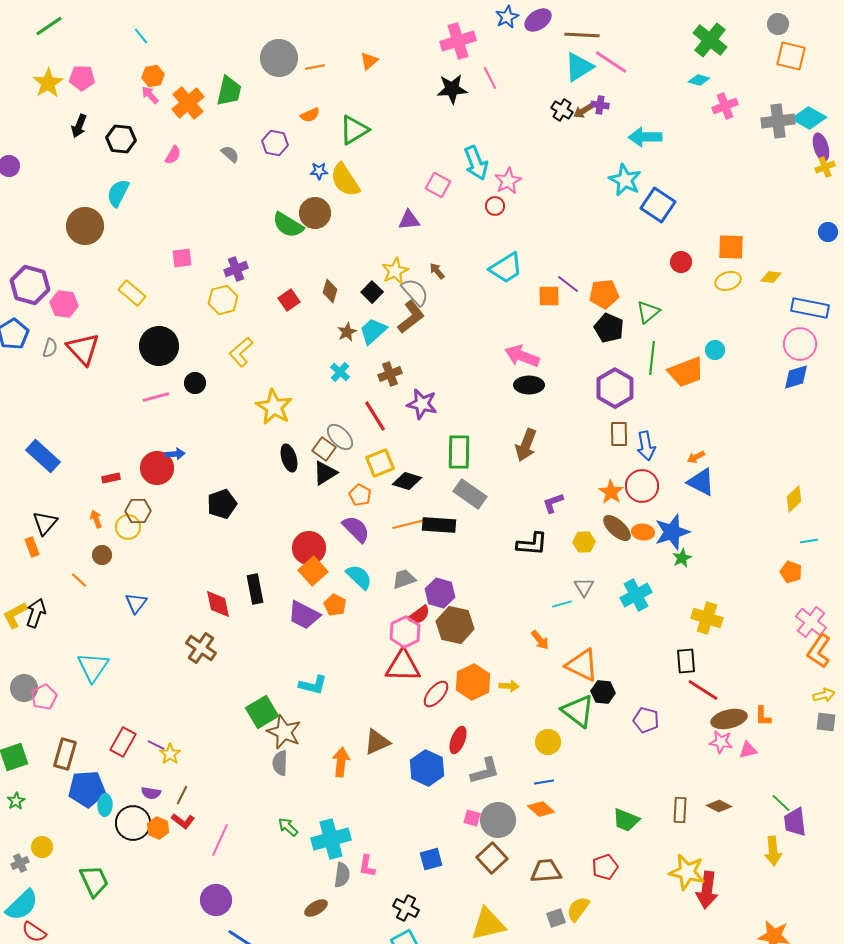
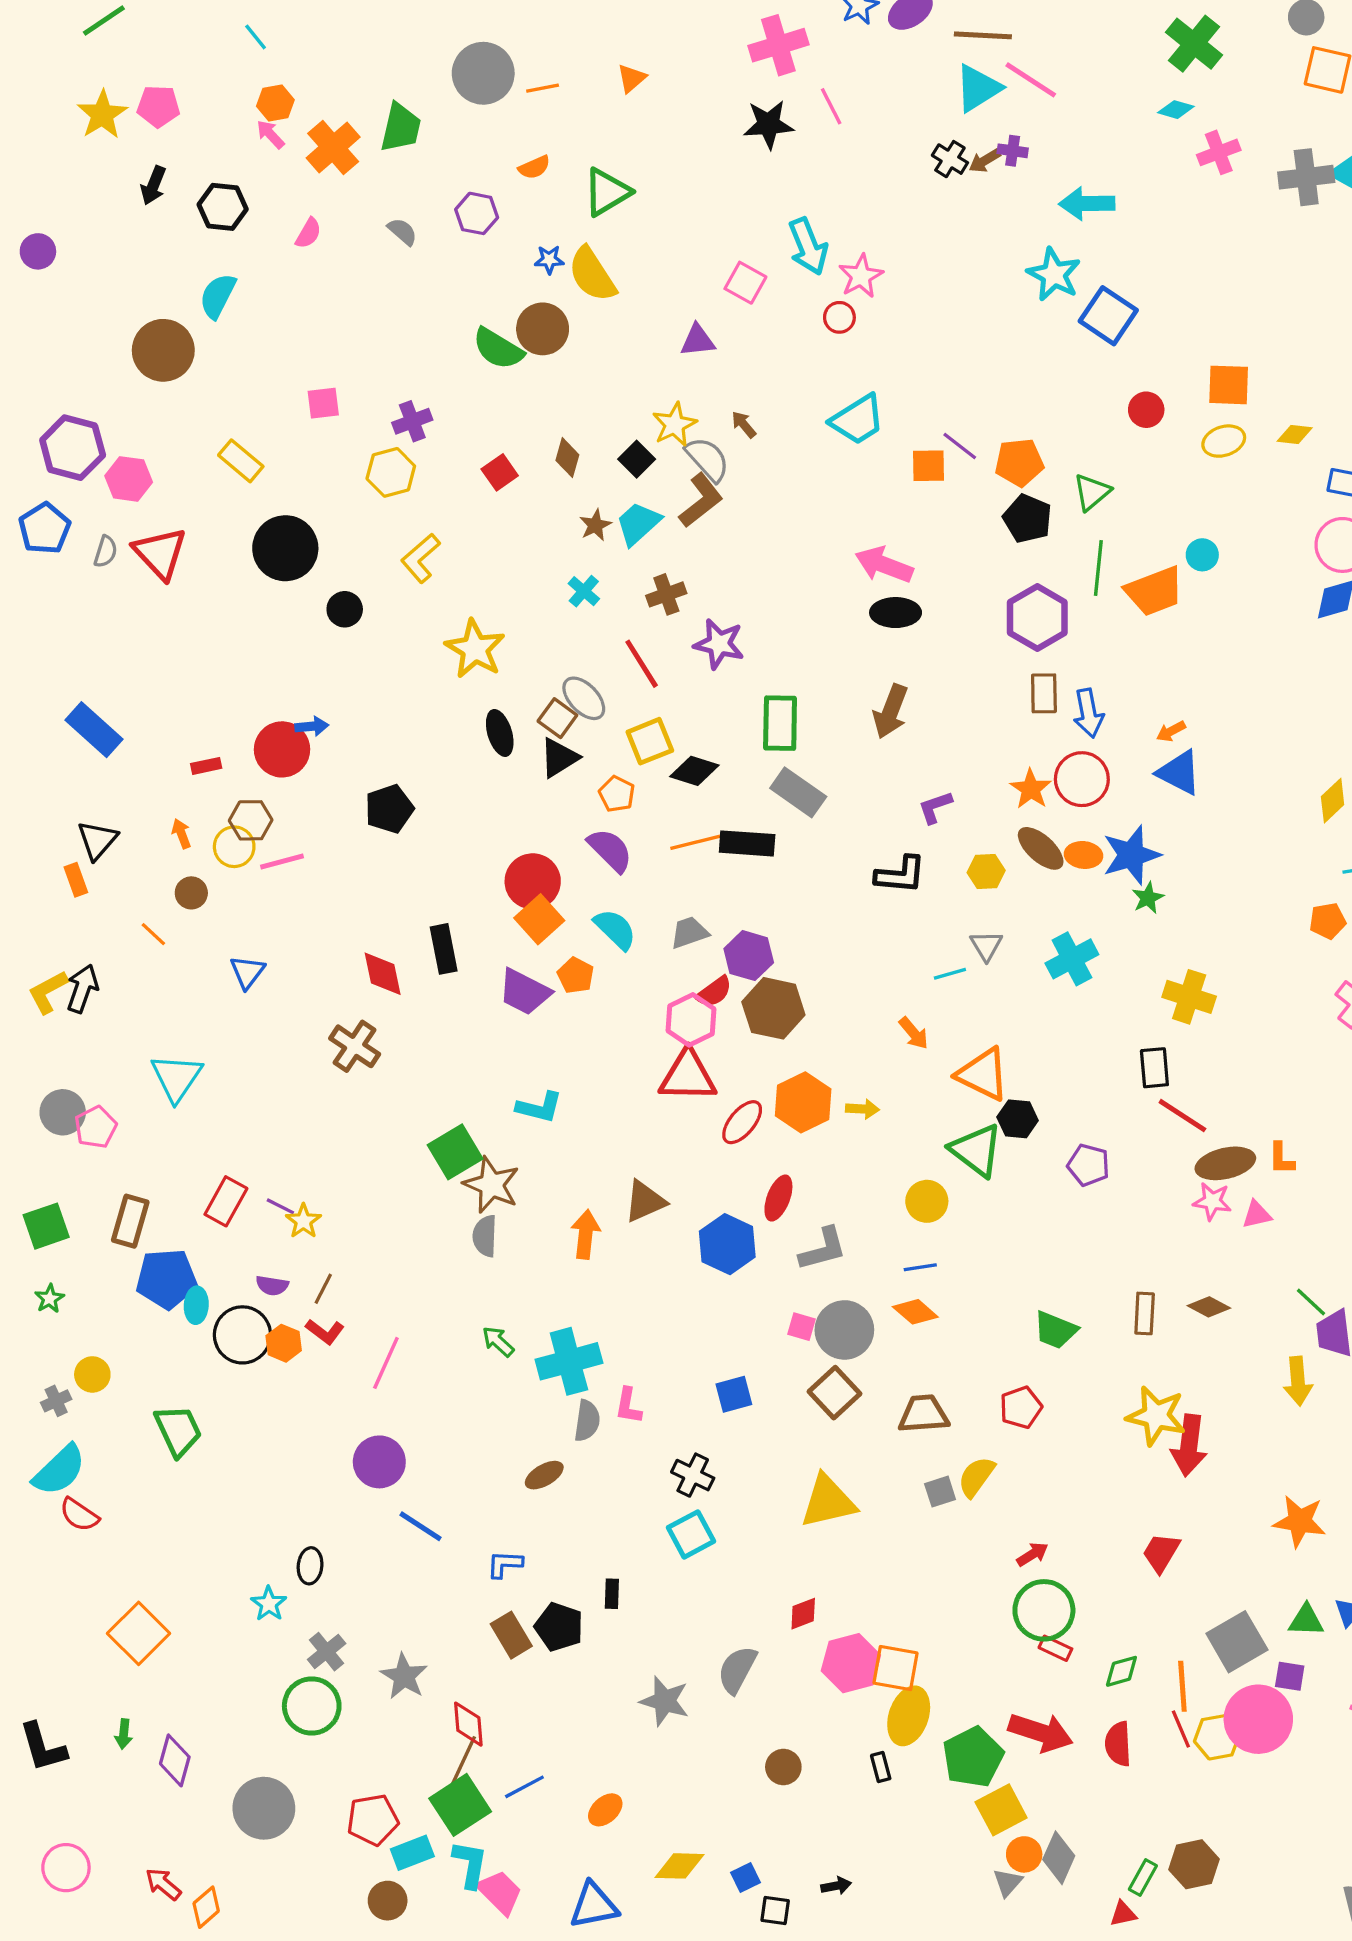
pink line: (156, 397) -> (282, 862), moved
orange pentagon: (791, 572) -> (1328, 921), turned -30

